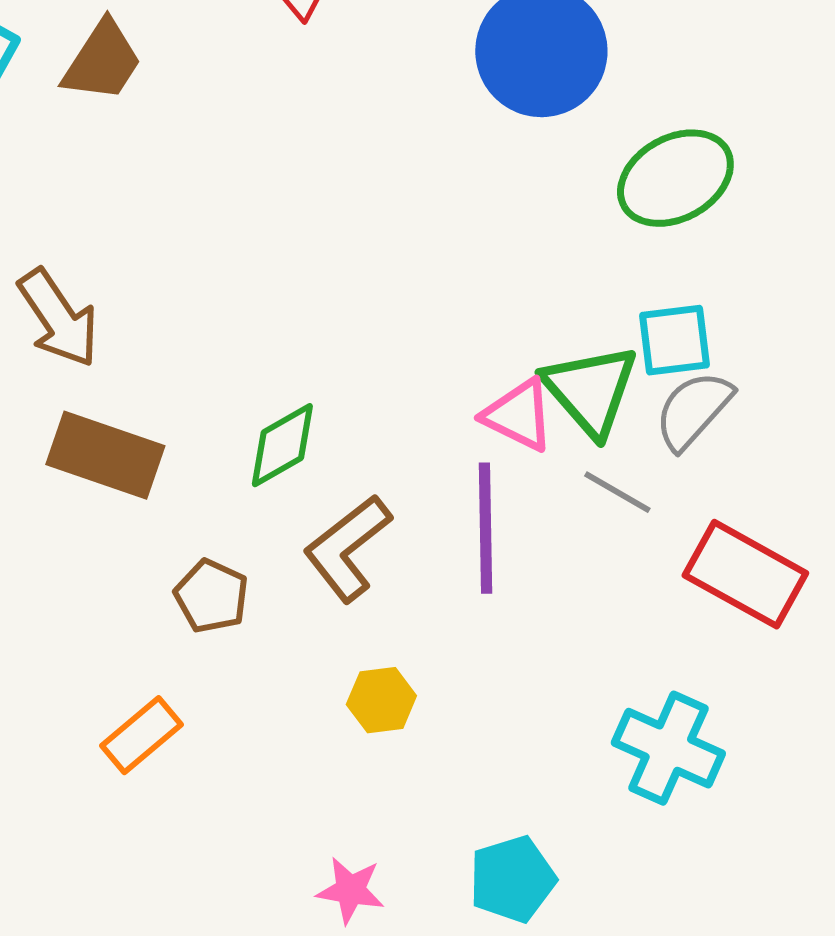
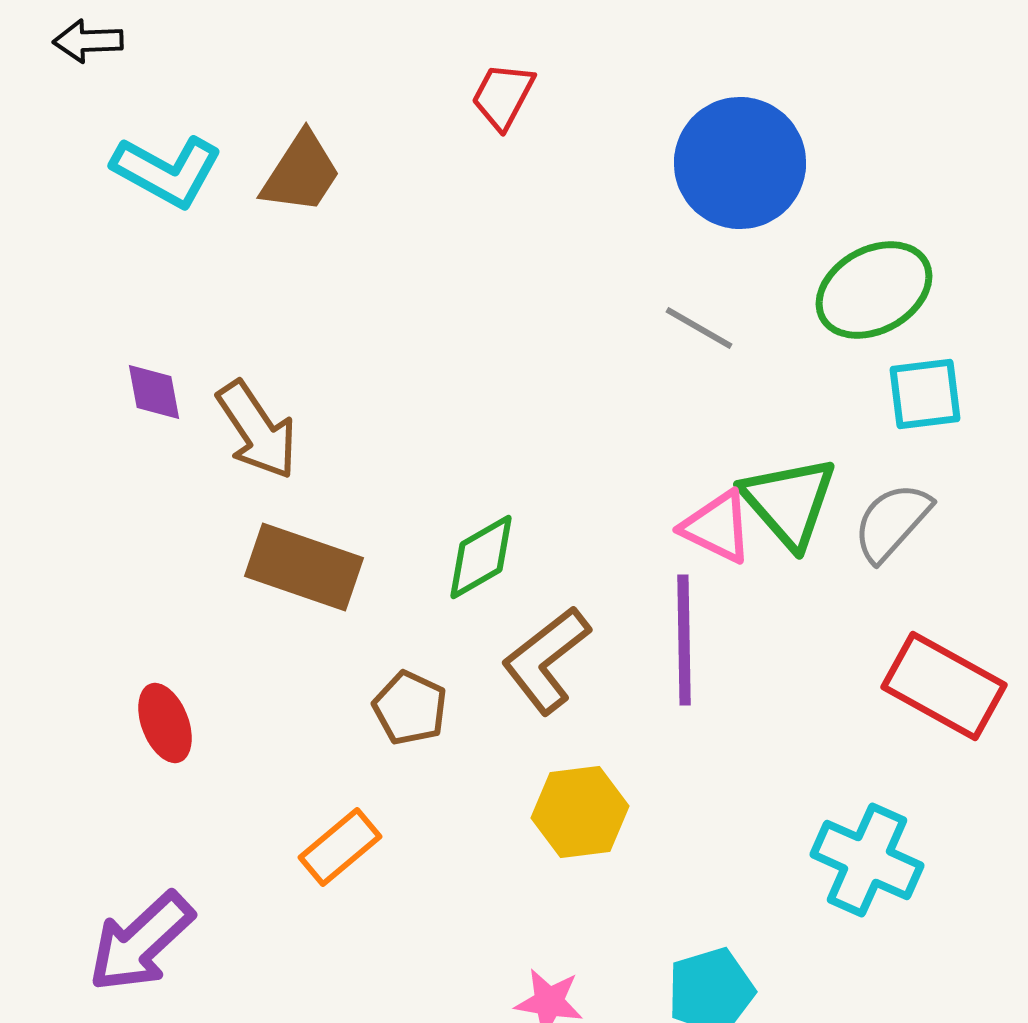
cyan square: (674, 340) -> (925, 394), moved
gray line: (617, 492) -> (699, 328), moved
yellow hexagon: (381, 700) -> (580, 812), size x1.4

